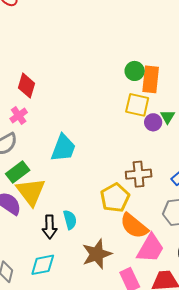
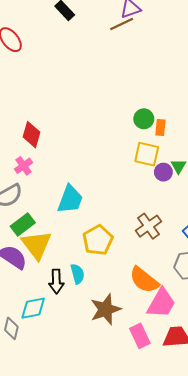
orange rectangle: (151, 79) -> (160, 127), size x0.6
brown cross: (139, 174) -> (149, 226), turned -30
yellow pentagon: (115, 198) -> (98, 240), moved
cyan diamond: (43, 265) -> (33, 308), moved

